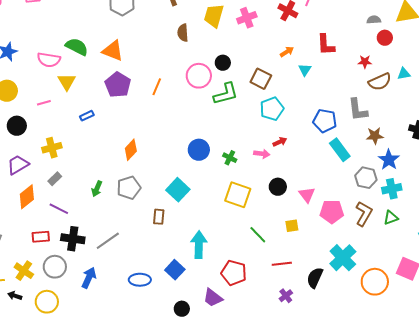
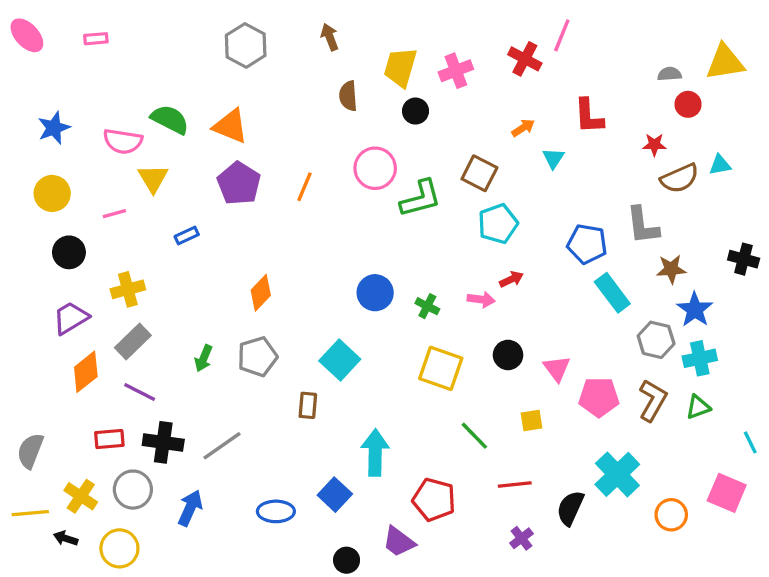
black circle: (223, 63) -> (416, 111), moved
gray rectangle: (55, 179) -> (133, 341), size x1.5
orange circle: (375, 282) -> (671, 515), size x0.7

